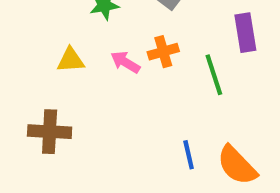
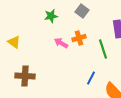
yellow triangle: (71, 60) -> (14, 42), moved, turned 40
blue line: (189, 155) -> (91, 78), moved, turned 40

